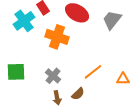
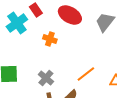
orange cross: (57, 37) -> (50, 39), size x0.6

